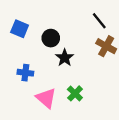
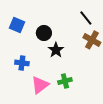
green cross: (75, 93) -> (65, 81), turned 32
pink triangle: (46, 98) -> (40, 85), turned 42

